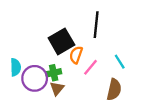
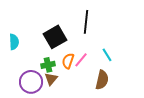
orange semicircle: (76, 55) -> (68, 61), moved
cyan semicircle: (16, 67) -> (14, 42), moved
purple circle: (35, 78) -> (31, 82), moved

